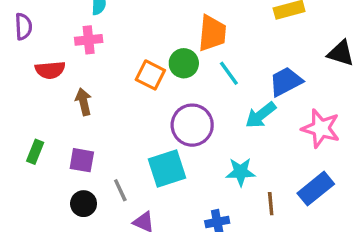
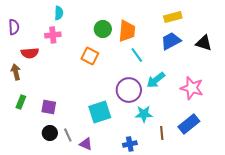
green circle: (184, 63) -> (103, 29), moved
blue trapezoid: (286, 82) -> (171, 41), moved
brown arrow: (84, 102) -> (16, 72), moved
purple circle: (192, 125) -> (129, 90), moved
gray line: (120, 190) -> (68, 135), moved

